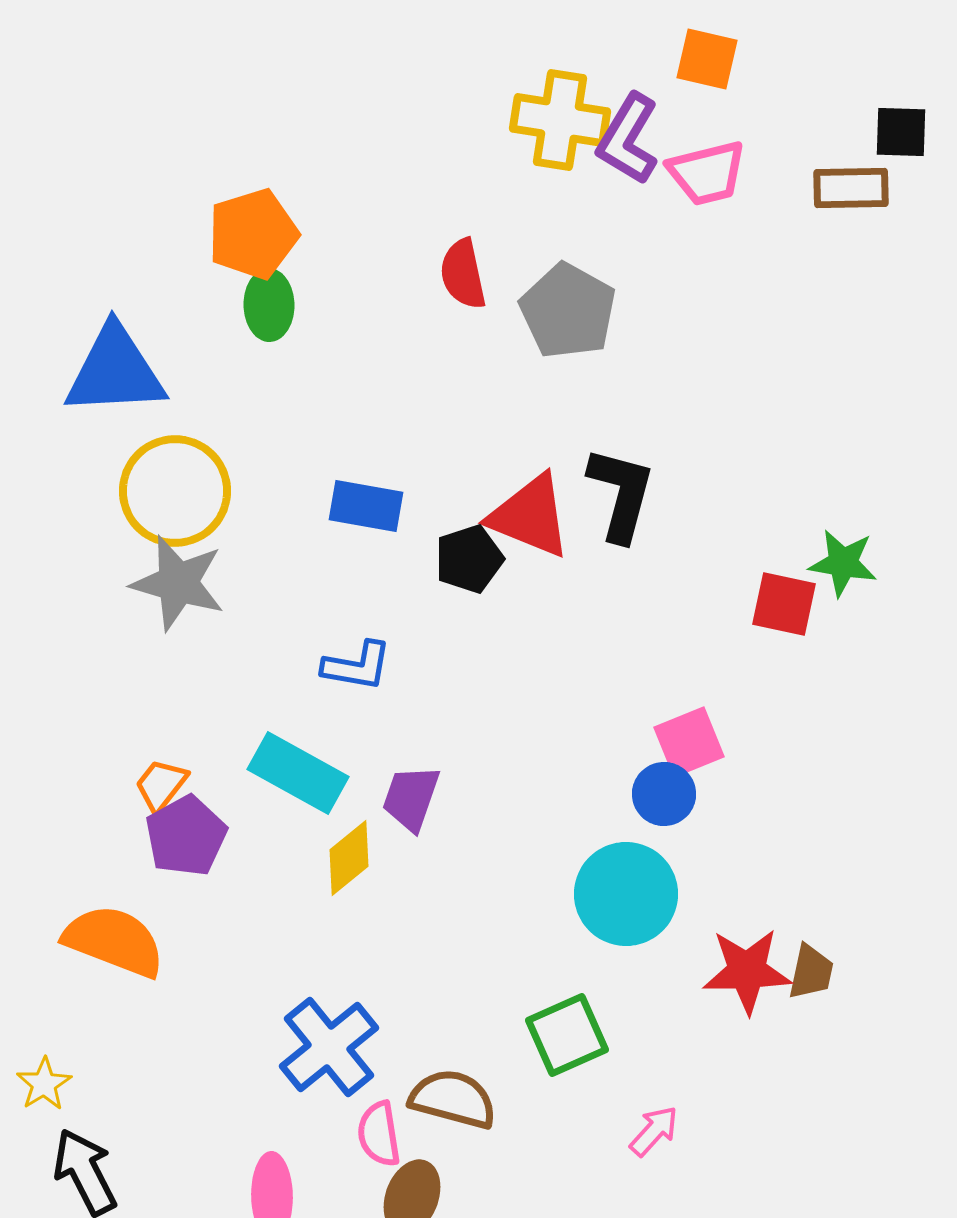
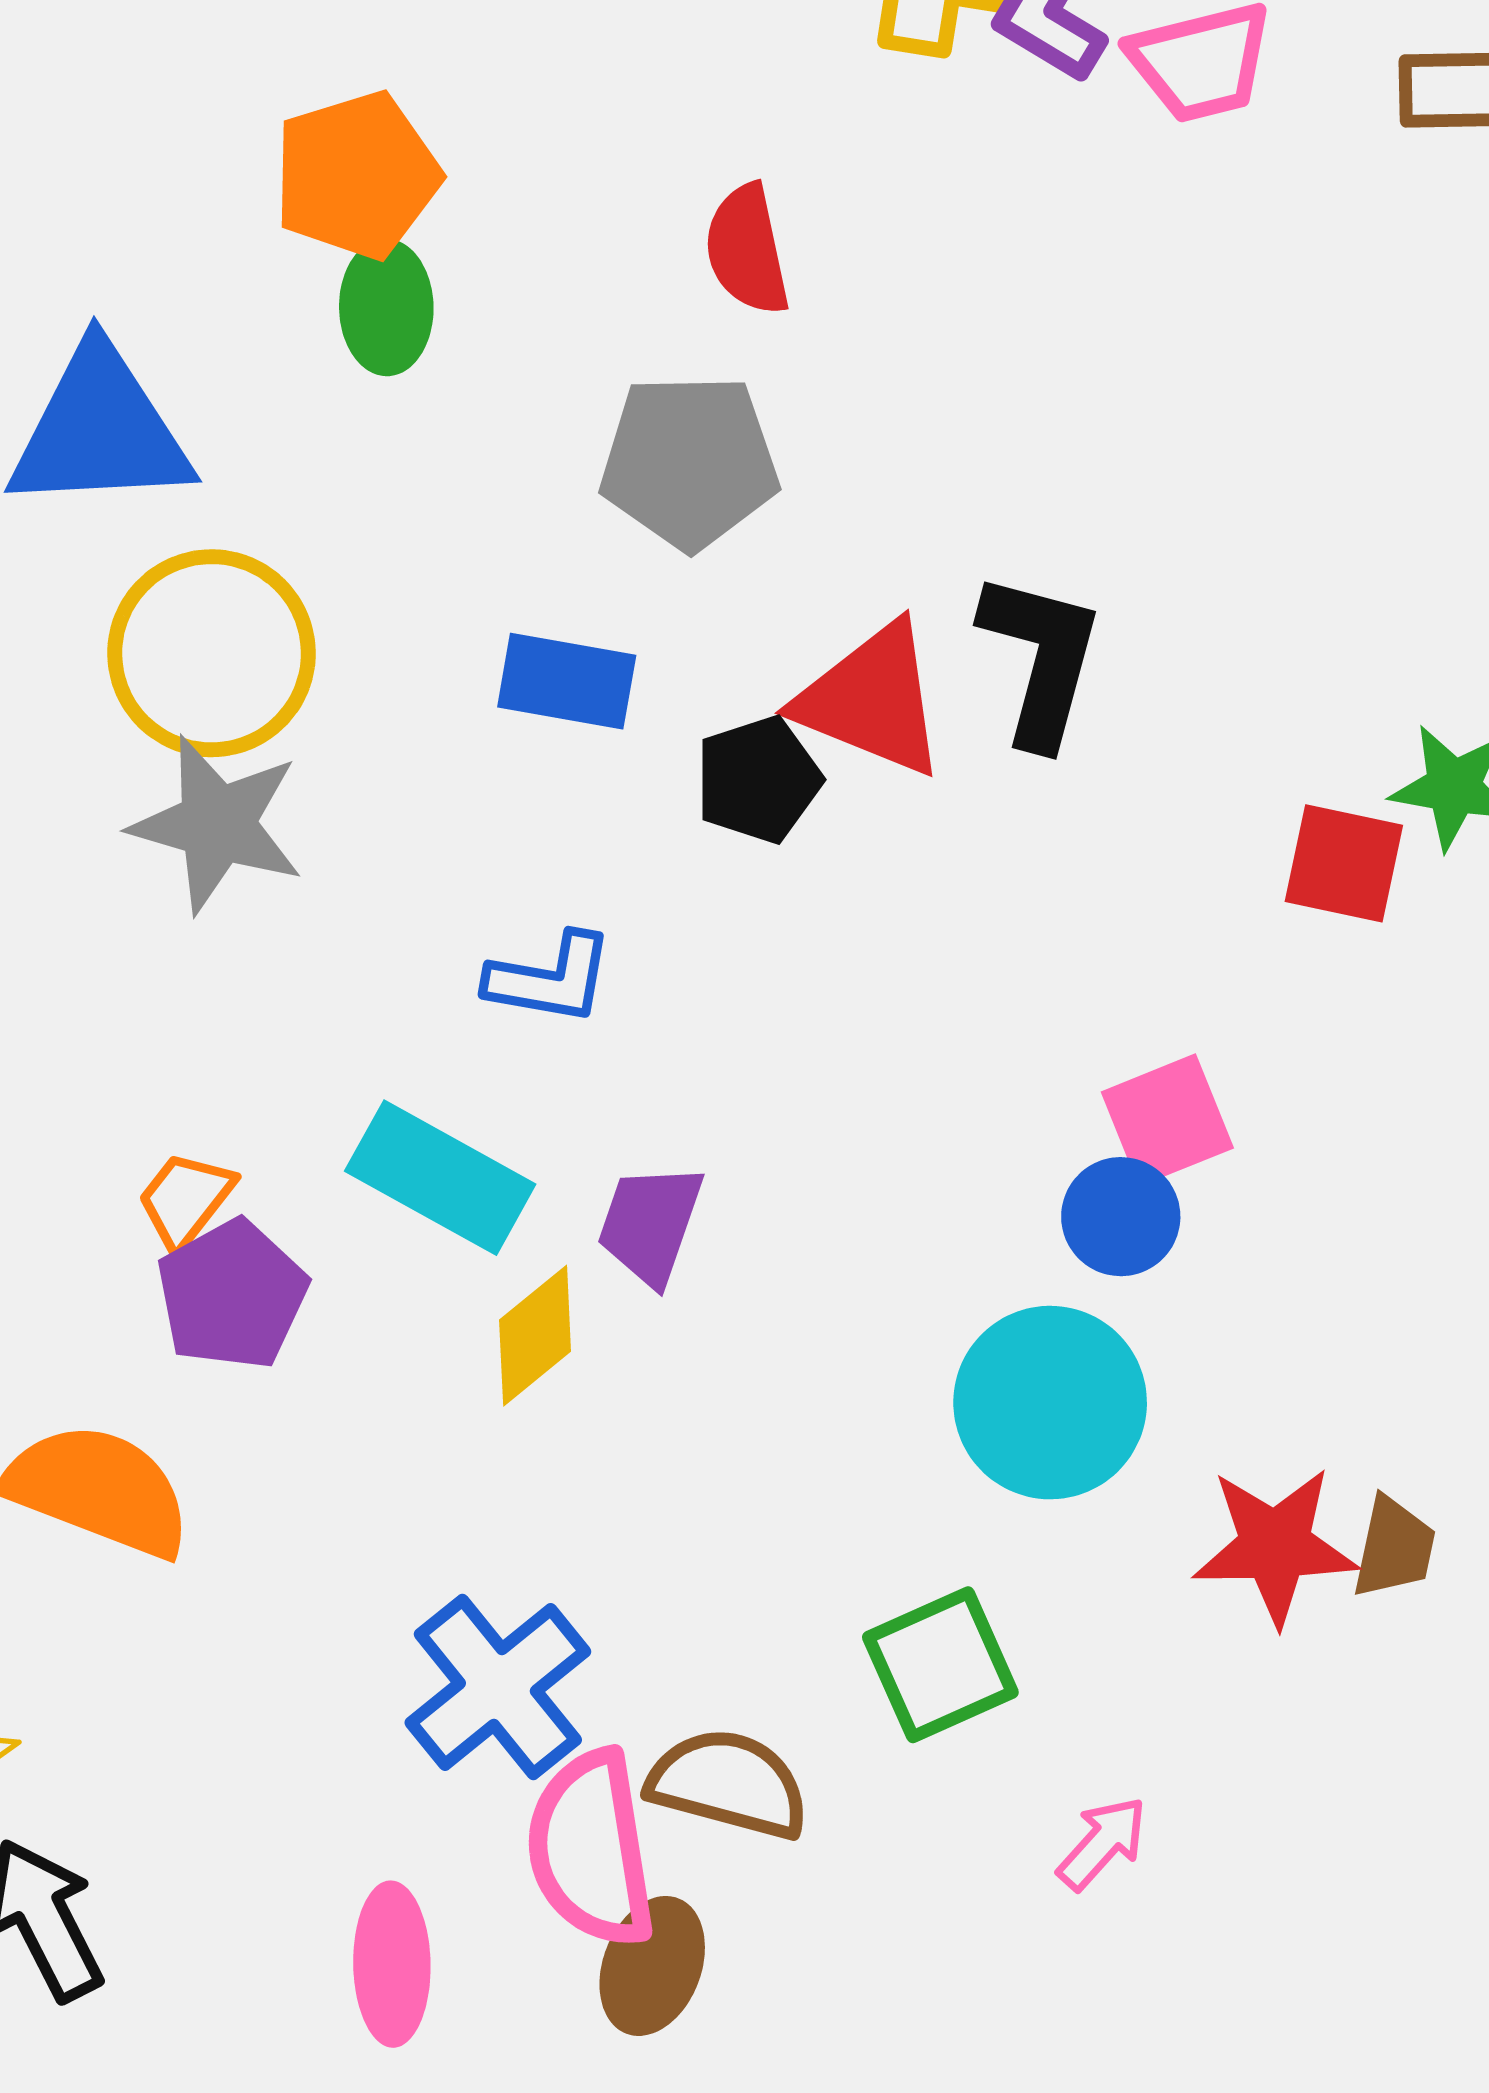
gray pentagon: (568, 311) -> (689, 462), moved, turned -30
pink semicircle: (379, 1134) -> (591, 1849), size x1.6

